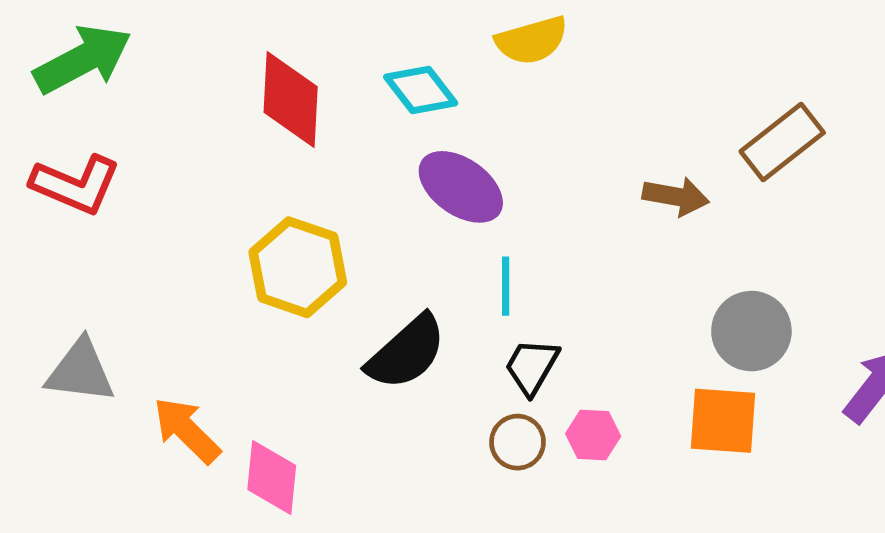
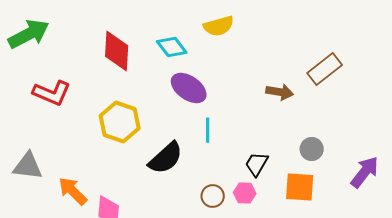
red L-shape: (76, 185) -> (52, 93), moved
gray circle: (751, 331) -> (312, 149), size x0.7
black trapezoid: (532, 366) -> (257, 164), moved

